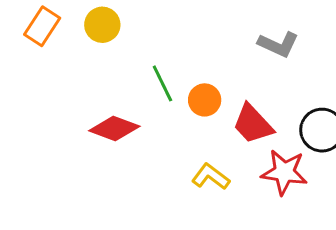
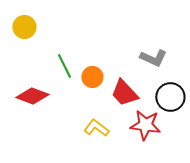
gray L-shape: (278, 44) -> (153, 58), moved

